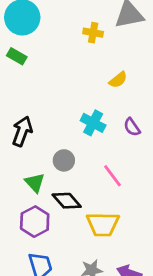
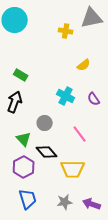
green rectangle: (17, 56) -> (21, 75), moved

